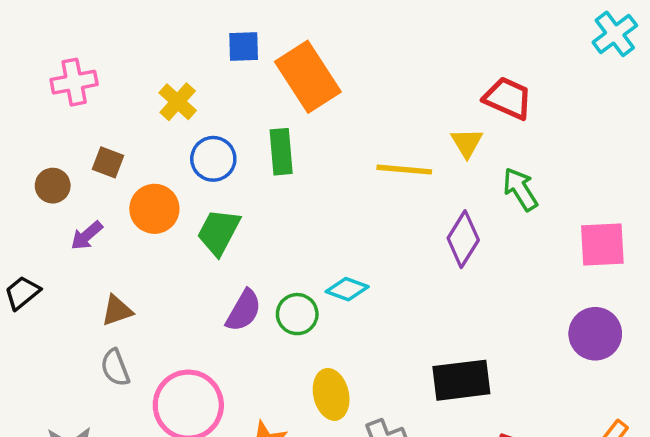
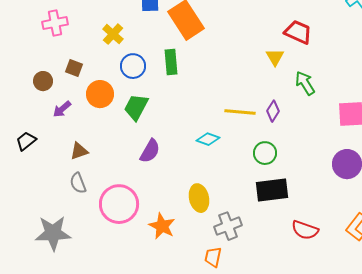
yellow line: (404, 170) -> (240, 112), moved
purple diamond: (463, 239) -> (273, 111), size x0.7
green circle: (297, 314) -> (265, 153), moved

